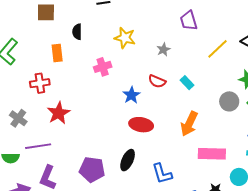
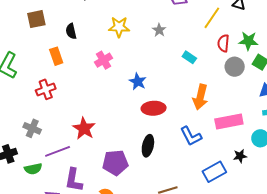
red semicircle: (157, 81) -> (223, 43), moved, turned 84
red star: (59, 113) -> (84, 128), moved
blue L-shape: (162, 174) -> (191, 136), moved

